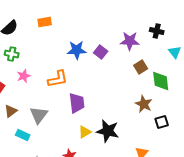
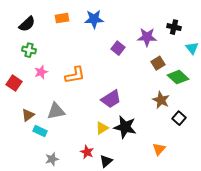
blue star: (77, 50) -> (94, 19), moved
green diamond: (161, 81) -> (178, 77), turned -40
purple trapezoid: (77, 103) -> (111, 99), moved, turned 65
brown triangle: (11, 111) -> (28, 115), moved
gray triangle: (39, 115) -> (56, 111), turned 42
black square: (162, 122) -> (179, 118), turned -32

